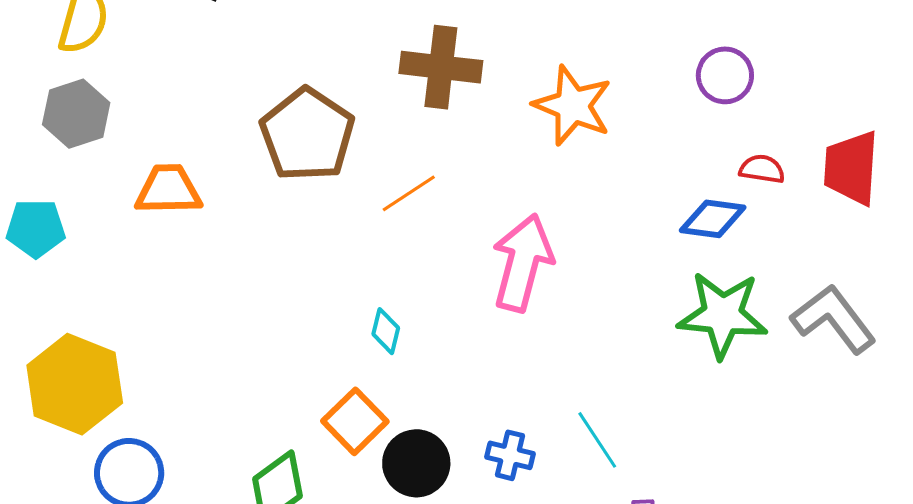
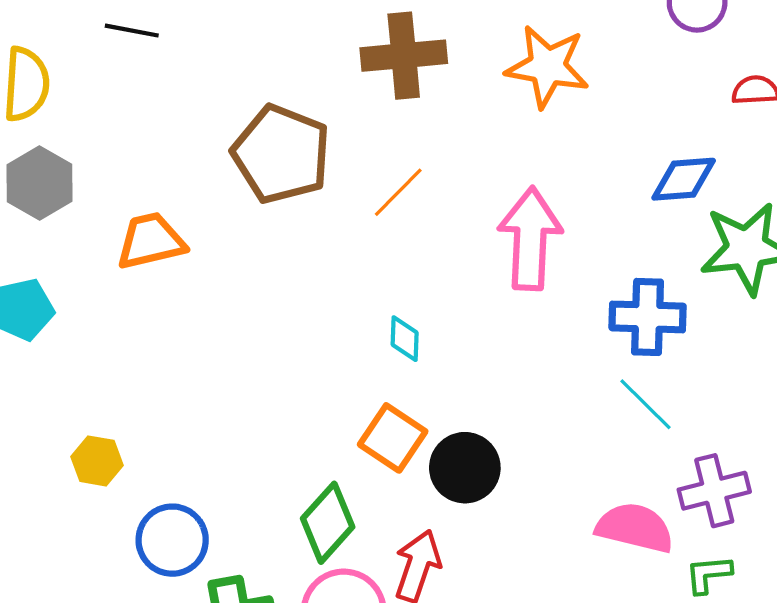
blue diamond: (713, 219) -> (684, 179), moved
yellow hexagon: (75, 384) -> (97, 461), size x0.5
blue cross: (510, 455) -> (648, 317), moved, size x1.5

